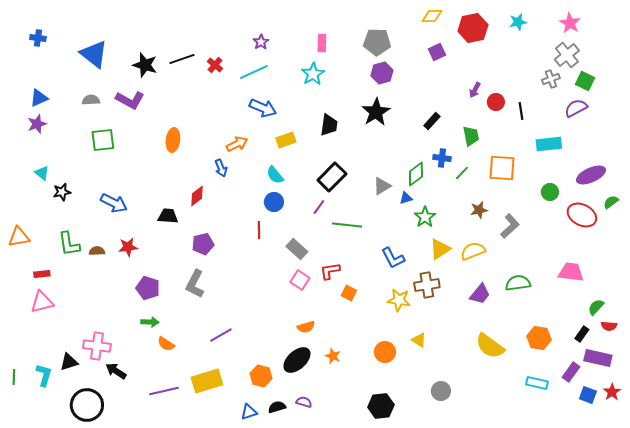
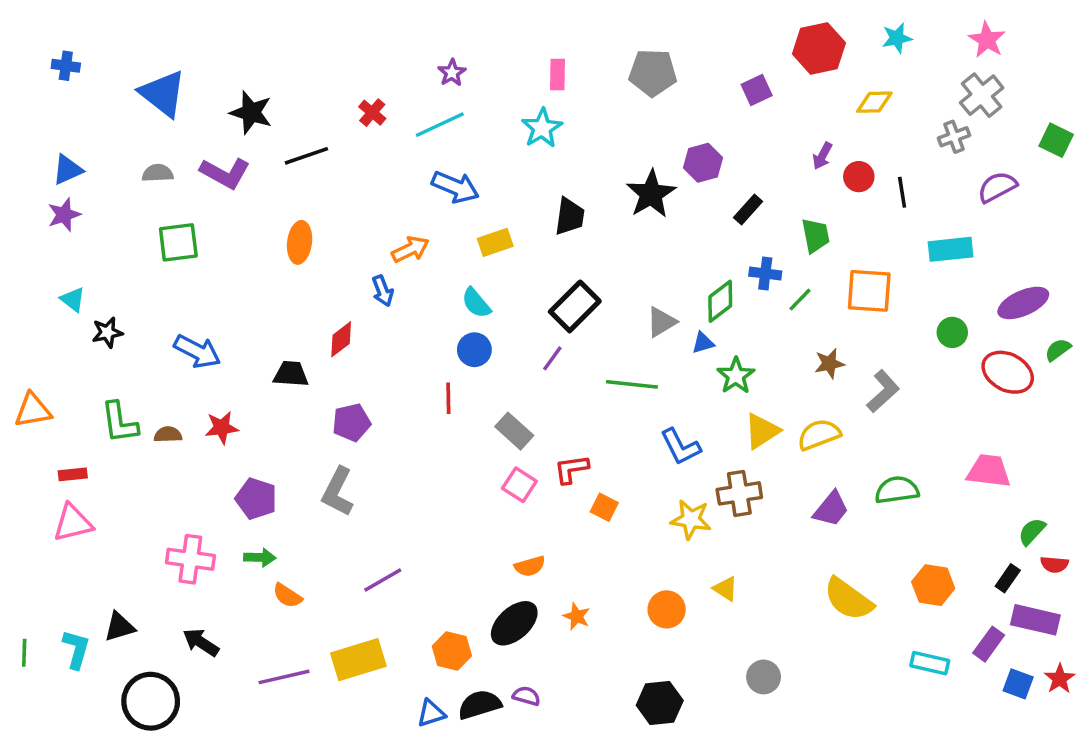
yellow diamond: (432, 16) -> (874, 102), moved
black line: (182, 59) -> (306, 156), moved
purple hexagon: (382, 73) -> (703, 163), moved
green square: (585, 81) -> (1056, 140), moved
green line: (347, 225) -> (632, 384), moved
pink cross: (97, 346) -> (190, 559), moved
black semicircle: (277, 407) -> (480, 705), size x1.4

